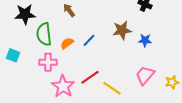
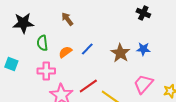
brown star: (122, 30) -> (120, 53), moved, turned -30
green semicircle: (44, 34) -> (42, 43), size x0.7

